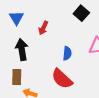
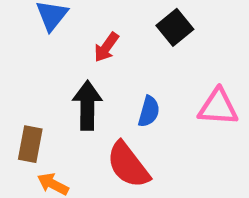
black square: (81, 13) -> (175, 27), moved
black arrow: (22, 50) -> (87, 105), moved

